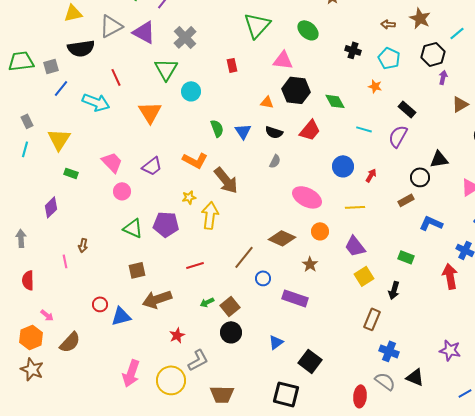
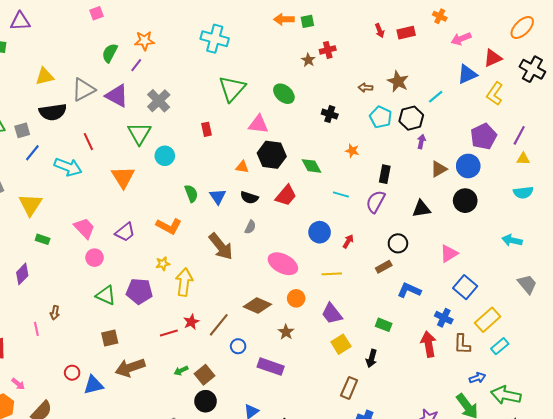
cyan pentagon: (389, 58) -> (381, 117), moved
black rectangle: (407, 109) -> (385, 174), turned 60
black triangle: (439, 159) -> (421, 209), moved
brown arrow: (226, 180) -> (221, 246), moved
red star: (177, 335) -> (191, 322), moved

